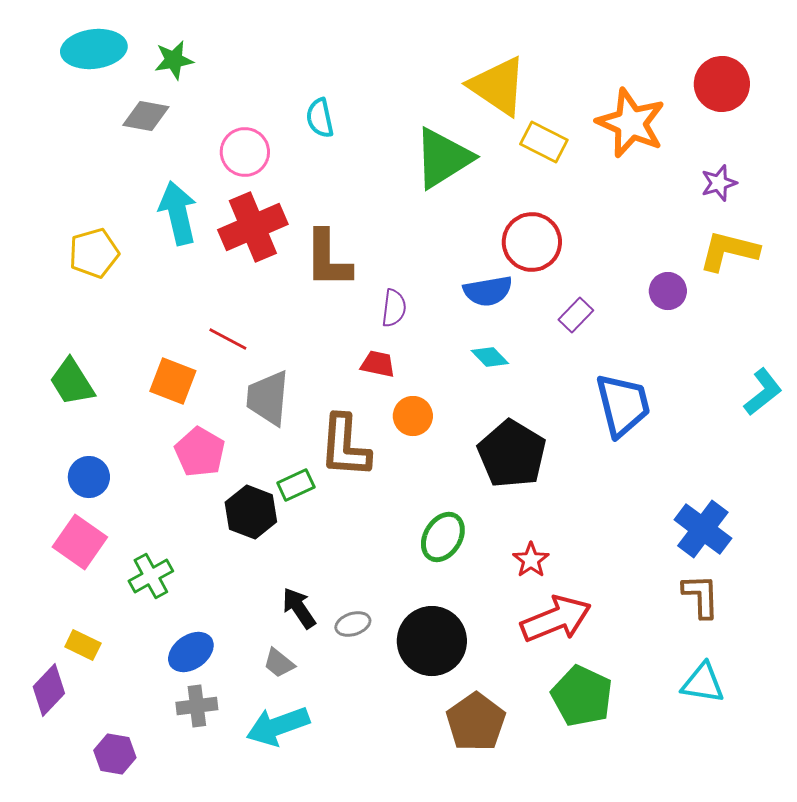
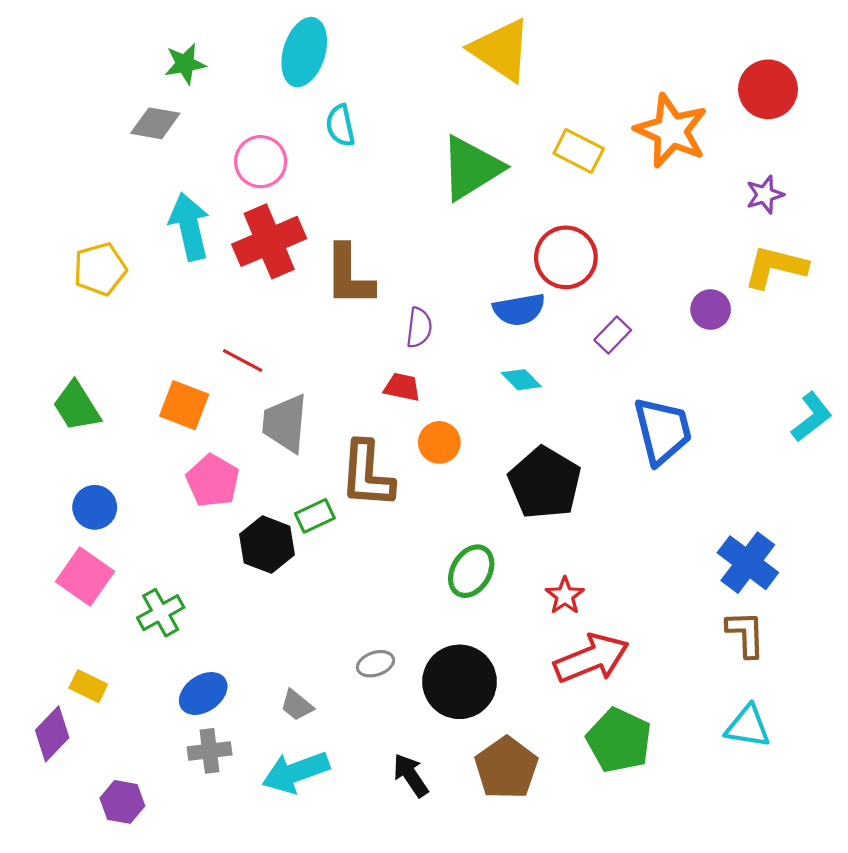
cyan ellipse: (94, 49) -> (304, 52), moved, turned -66
yellow triangle: (498, 86) -> (501, 50), moved
black arrow: (299, 608) -> (411, 775), moved

